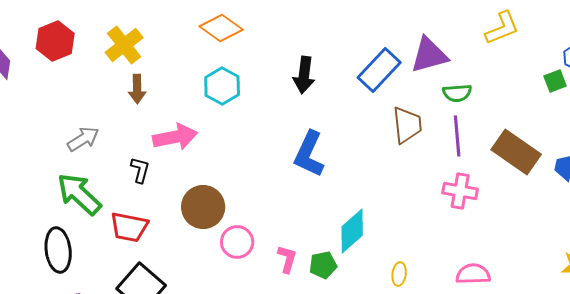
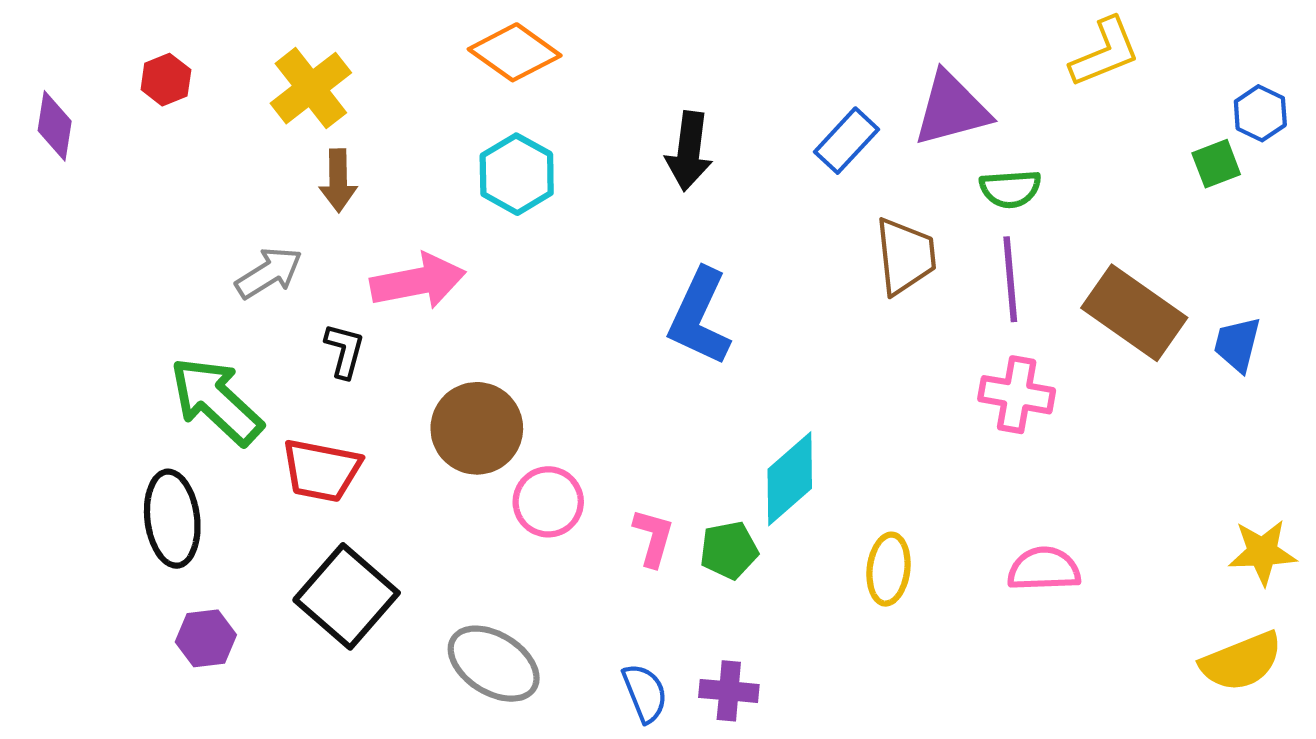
red hexagon: (55, 41) -> (166, 80), size x0.6
blue rectangle: (379, 70) -> (846, 141), size x0.7
gray arrow: (83, 139) -> (269, 273), moved
yellow ellipse: (399, 274) -> (889, 569), size x1.4

